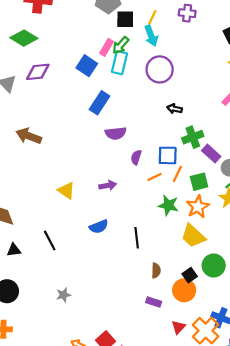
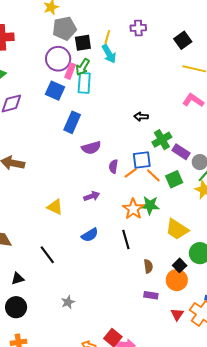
purple circle: (160, 69) -> (58, 59), moved
orange line: (177, 174) -> (153, 175), turned -63
orange line: (154, 177) -> (131, 173), moved
orange star: (198, 207) -> (133, 209), moved
black triangle: (14, 250) -> (18, 279), moved

